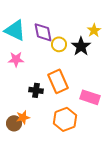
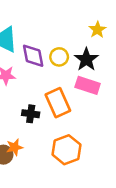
yellow star: (94, 30) -> (97, 30), moved
purple diamond: (43, 32) -> (33, 56), moved
pink rectangle: (90, 97) -> (88, 85), moved

